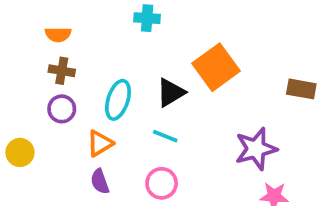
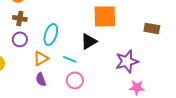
orange square: (216, 67) -> (105, 16), turned 35
black triangle: (171, 93) -> (89, 41), moved
cyan line: (165, 136) -> (70, 59), moved

